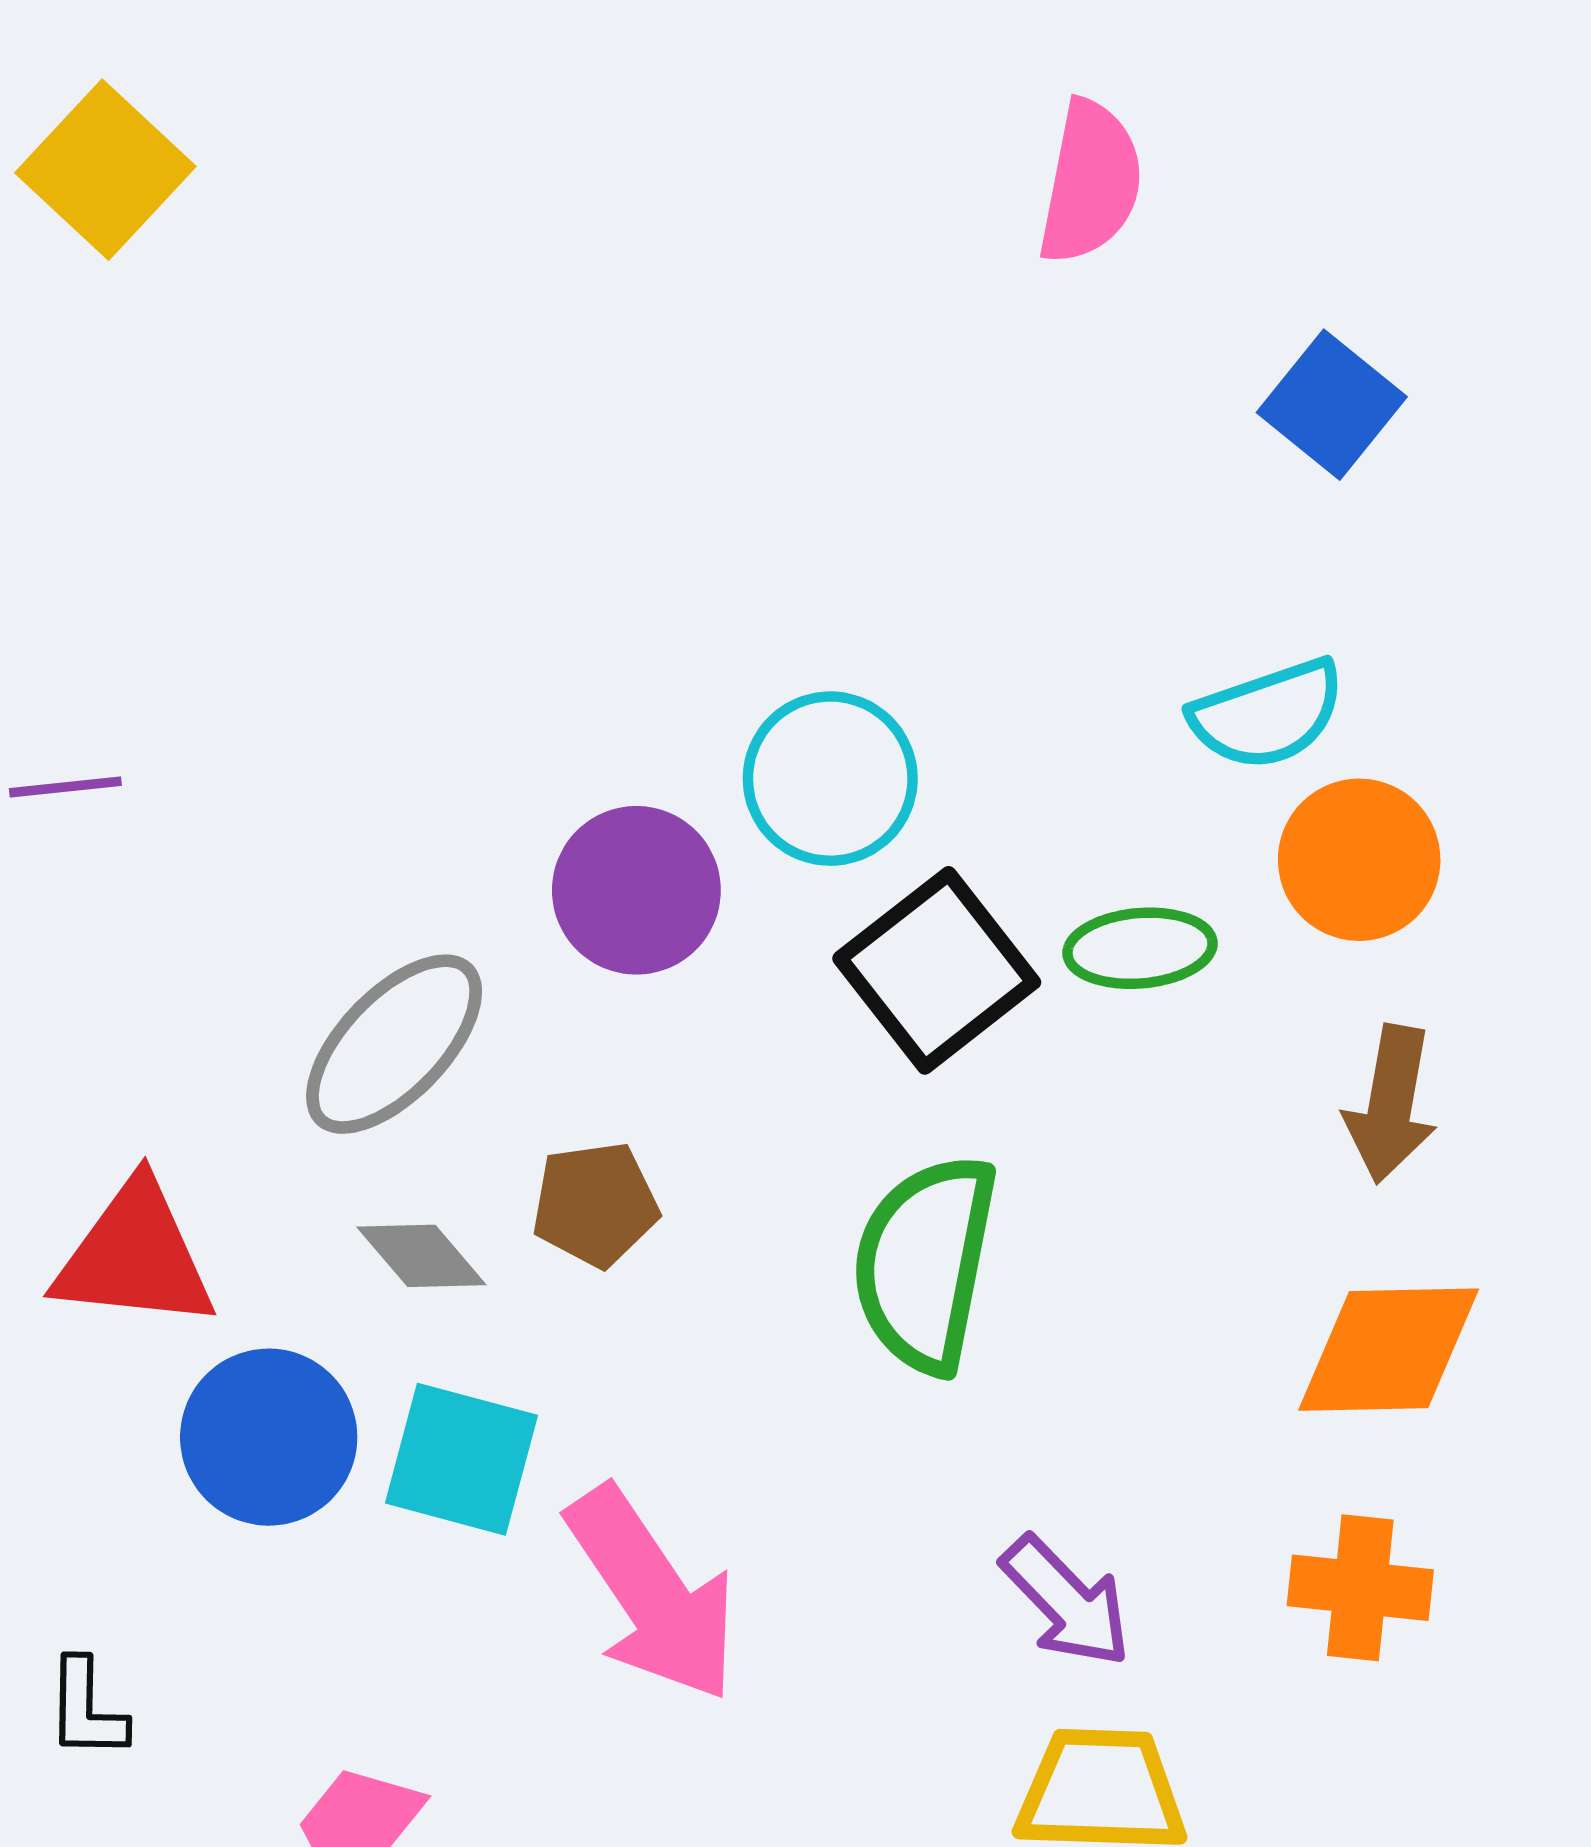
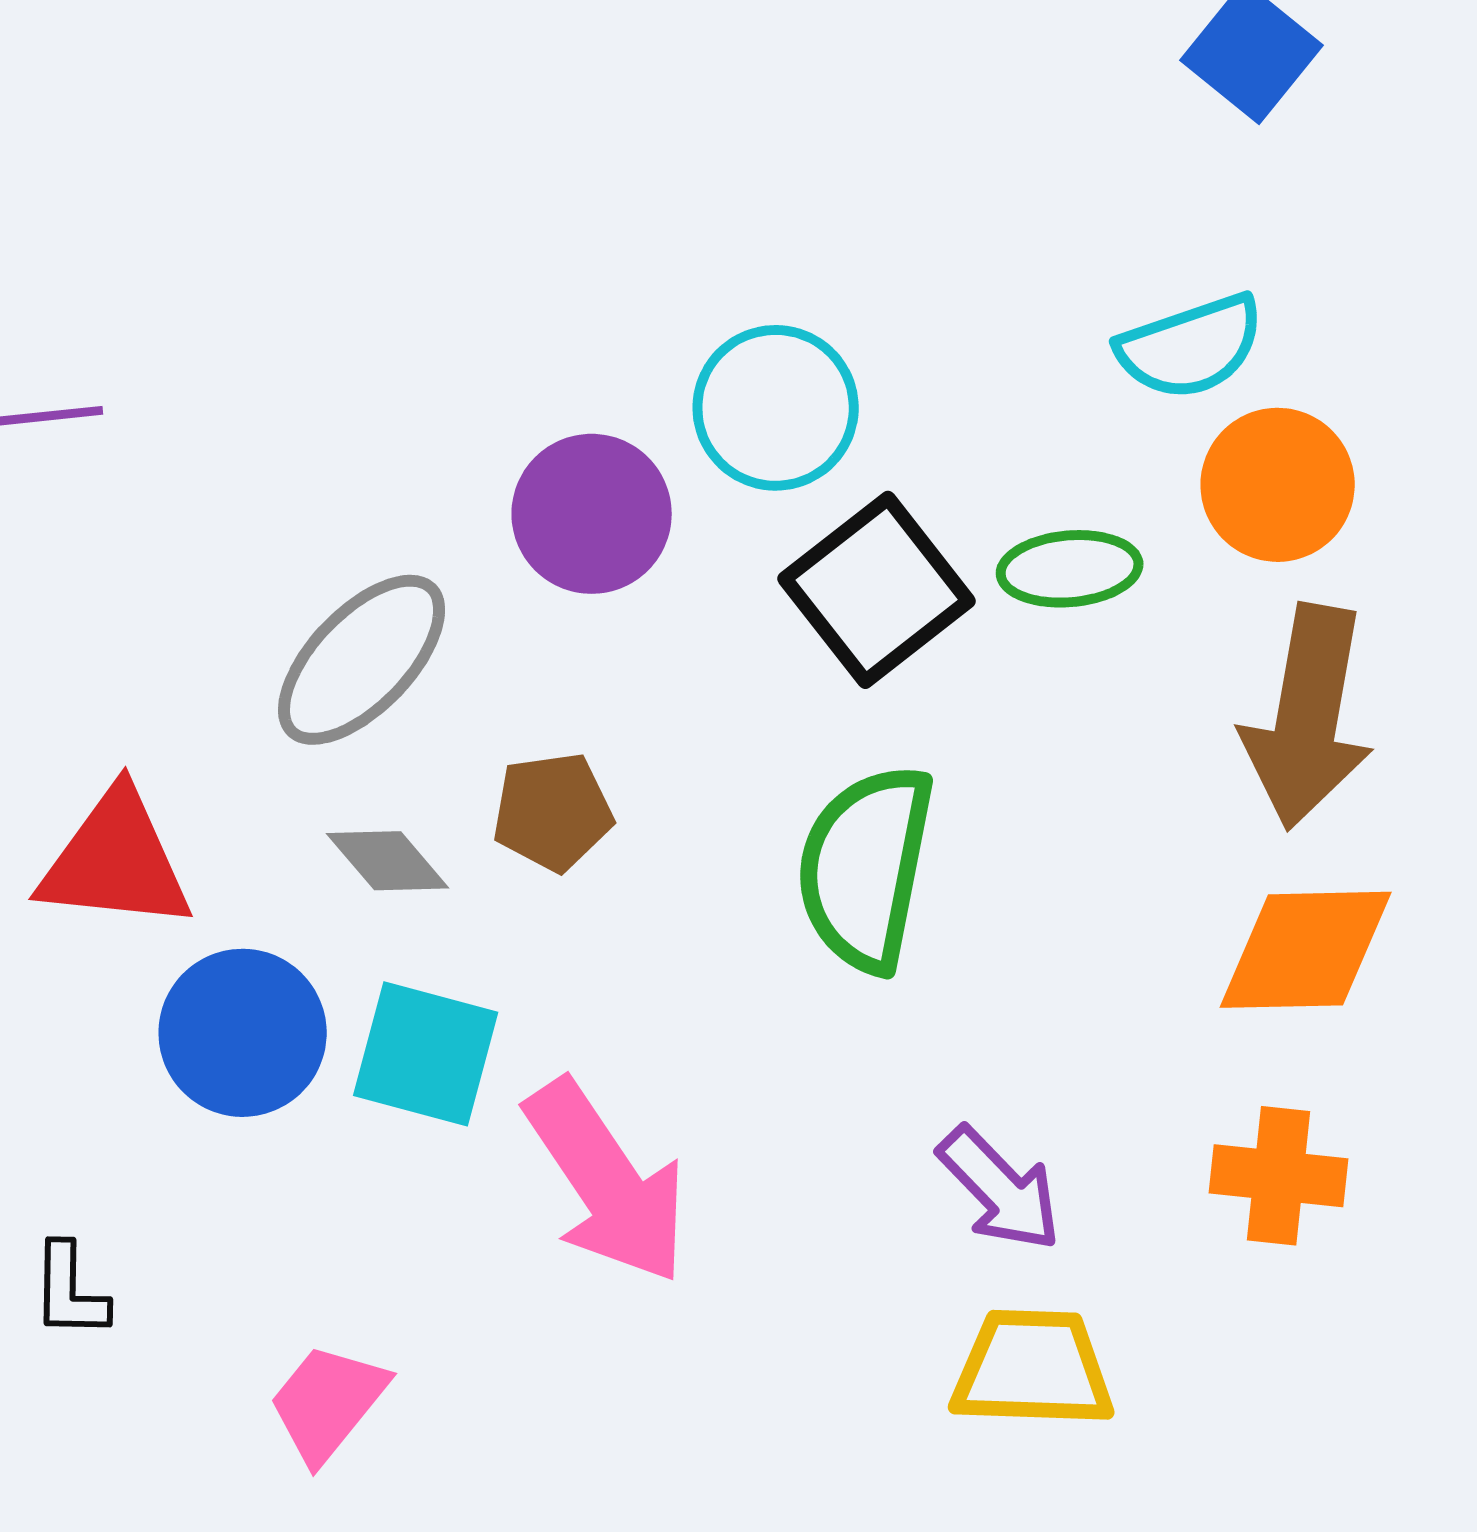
brown arrow: (1391, 1104) -> (1308, 717), size x1.5

